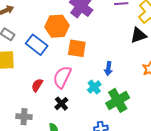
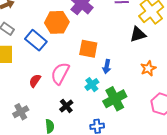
orange square: (77, 48) -> (88, 49), moved
black cross: (61, 104) -> (66, 106), moved
gray cross: (24, 117) -> (21, 112), turned -35

